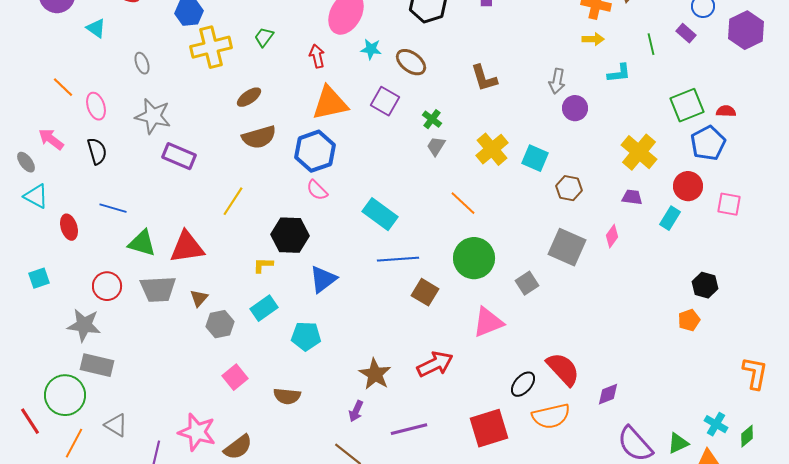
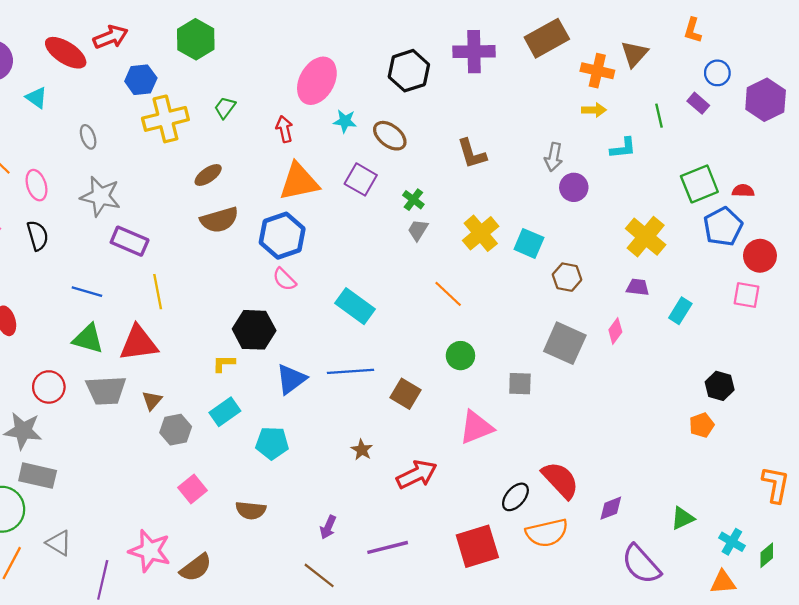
red circle: (688, 186) -> (760, 256), moved
yellow line: (233, 201) -> (158, 292), moved, turned -44
blue line: (113, 208) -> (87, 292), moved
green circle: (474, 258) -> (460, 356), size x0.6
blue line: (398, 259) -> (351, 371), moved
gray square: (527, 283) -> (520, 384), turned 35
brown star: (375, 374) -> (362, 450), moved, size x0.6
green triangle: (678, 443) -> (683, 518), moved

